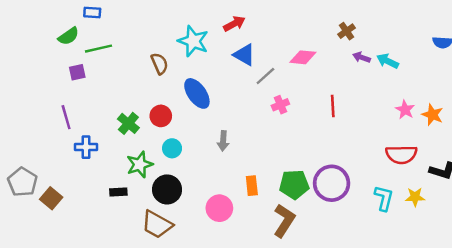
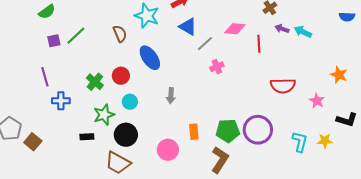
green line: (98, 49) -> (76, 36), moved, turned -30
red line: (333, 106) -> (259, 44), moved
pink star: (405, 110) -> (317, 101), moved
red semicircle: (401, 155) -> (283, 86), moved

